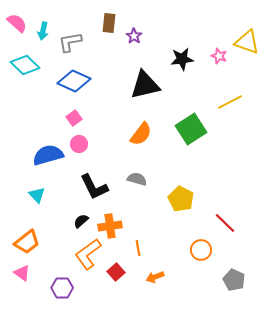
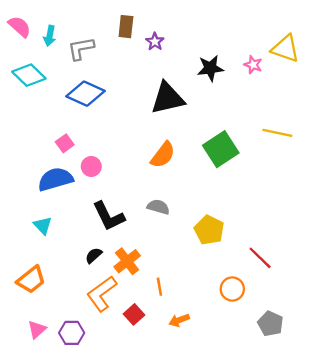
yellow line: (230, 102) -> (277, 133), moved, turned 40
pink square: (74, 118) -> (65, 143), moved
orange cross: (110, 226) -> (127, 261), turned -30
pink triangle: (22, 273) -> (37, 329), moved, turned 42

